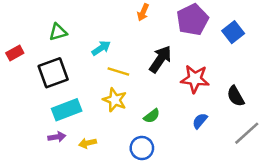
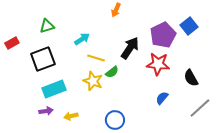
purple pentagon: (192, 20) -> (163, 35), moved
green semicircle: (152, 116) -> (112, 72), moved

